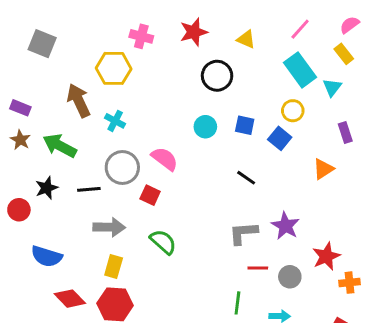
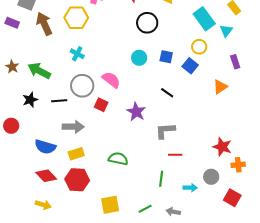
brown arrow: (79, 101) -> (44, 24), moved
purple rectangle: (20, 108) -> (12, 23), moved
red circle: (19, 210) -> (11, 126), moved
purple star: (285, 226) -> (136, 112), moved
green semicircle: (163, 242) -> (118, 159), moved, turned -30
blue semicircle: (47, 256) -> (45, 147), moved
red star: (326, 256) -> (222, 147), turned -30
yellow rectangle: (114, 267) -> (76, 154), turned 56
gray circle: (290, 277) -> (211, 177), moved

